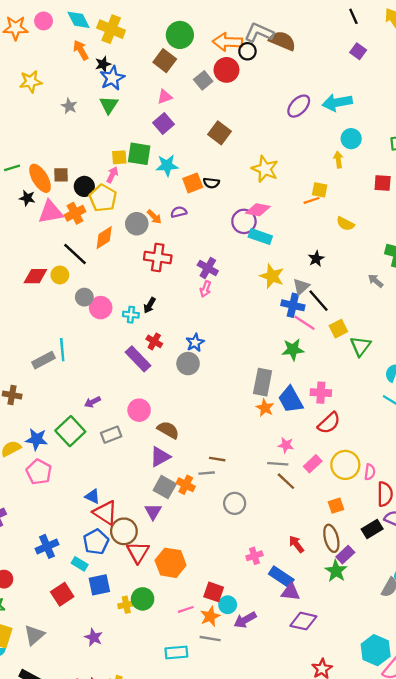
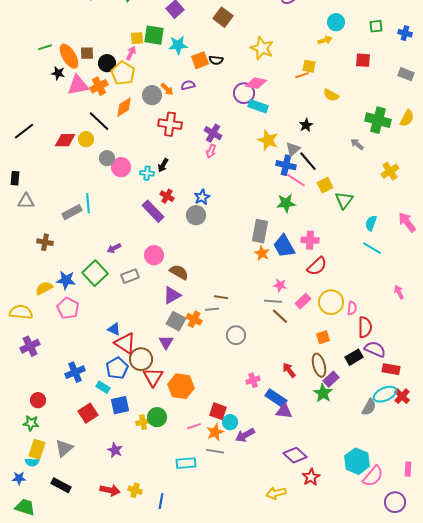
yellow arrow: (338, 160) -> (325, 40), turned 80
purple diamond: (303, 621) -> (295, 455), moved, turned 30

